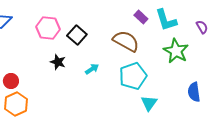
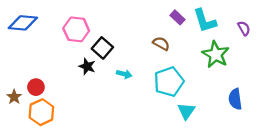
black square: (77, 35) -> (102, 48), moved
brown semicircle: (126, 41) -> (161, 44), size x0.6
cyan arrow: (92, 69) -> (124, 74), turned 48

